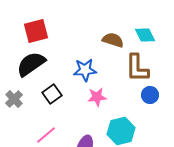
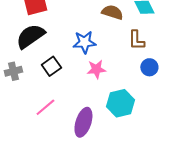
brown L-shape: (137, 68) -> (136, 40), size x0.7
gray cross: (14, 99) -> (13, 71), turned 30

